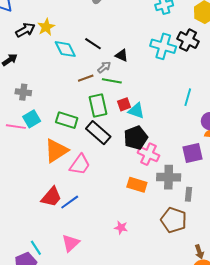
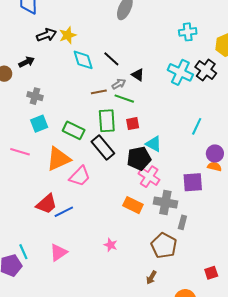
cyan triangle: (136, 111) -> (154, 144), moved
pink line: (16, 127) -> (20, 152), moved
brown arrow: (199, 252) -> (151, 277), moved, turned 40

